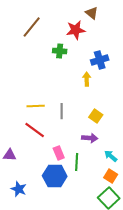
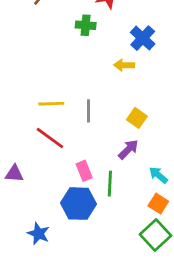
blue cross: (100, 60) -> (143, 38), turned -30
yellow arrow: (87, 79) -> (124, 65), turned -88
purple arrow: (90, 138) -> (128, 149), turned -49
blue star: (19, 189) -> (39, 234), moved

